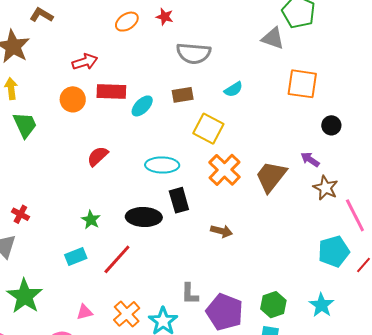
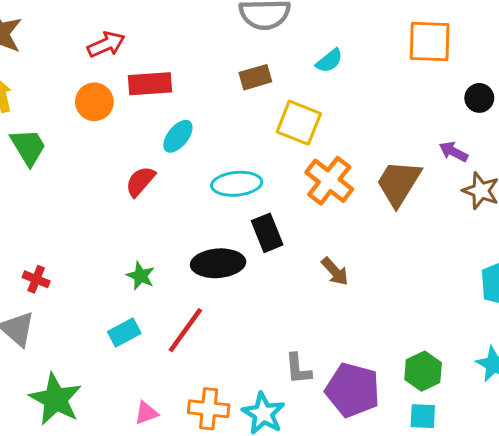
cyan ellipse: (142, 106) -> (178, 136), moved
brown arrow: (222, 231) -> (335, 271), turned 40
orange cross: (127, 314) -> (209, 409), turned -36

